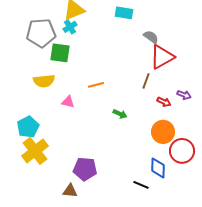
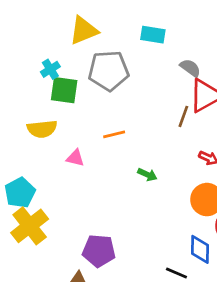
cyan cross: (70, 27) -> (50, 69), moved
gray pentagon: (41, 33) -> (109, 71), moved
brown line: (146, 81) -> (183, 116), moved

